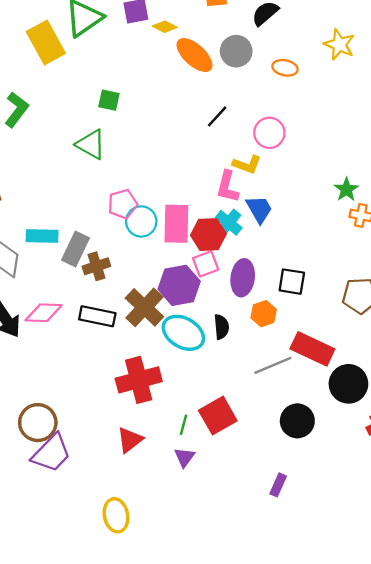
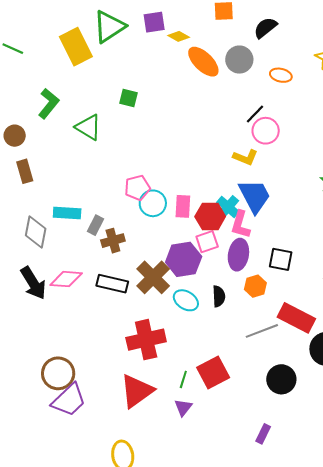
black line: (217, 116) -> (255, 114), moved
green triangle: (91, 144) -> (88, 127), moved
pink L-shape: (227, 187) -> (241, 225), moved
blue trapezoid: (259, 209) -> (255, 196), size x1.4
pink rectangle: (176, 224) -> (183, 206), size x0.7
gray rectangle: (75, 249) -> (95, 225), size x0.7
cyan ellipse: (183, 333) -> (186, 300), size x0.7
red triangle: (130, 440) -> (137, 391), size x1.5

